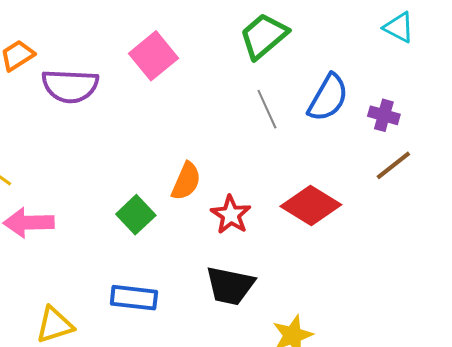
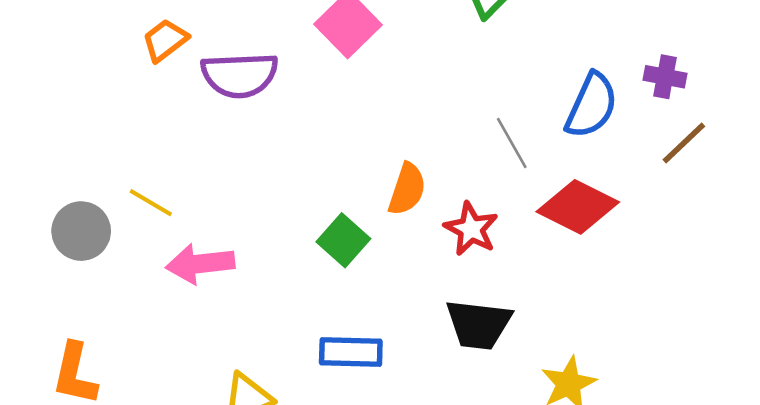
blue semicircle: (328, 98) -> (591, 106), moved
gray line: (267, 109) -> (512, 143), moved

